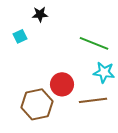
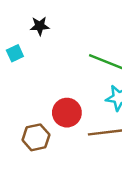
brown hexagon: (37, 104) -> (36, 137), size x0.7

